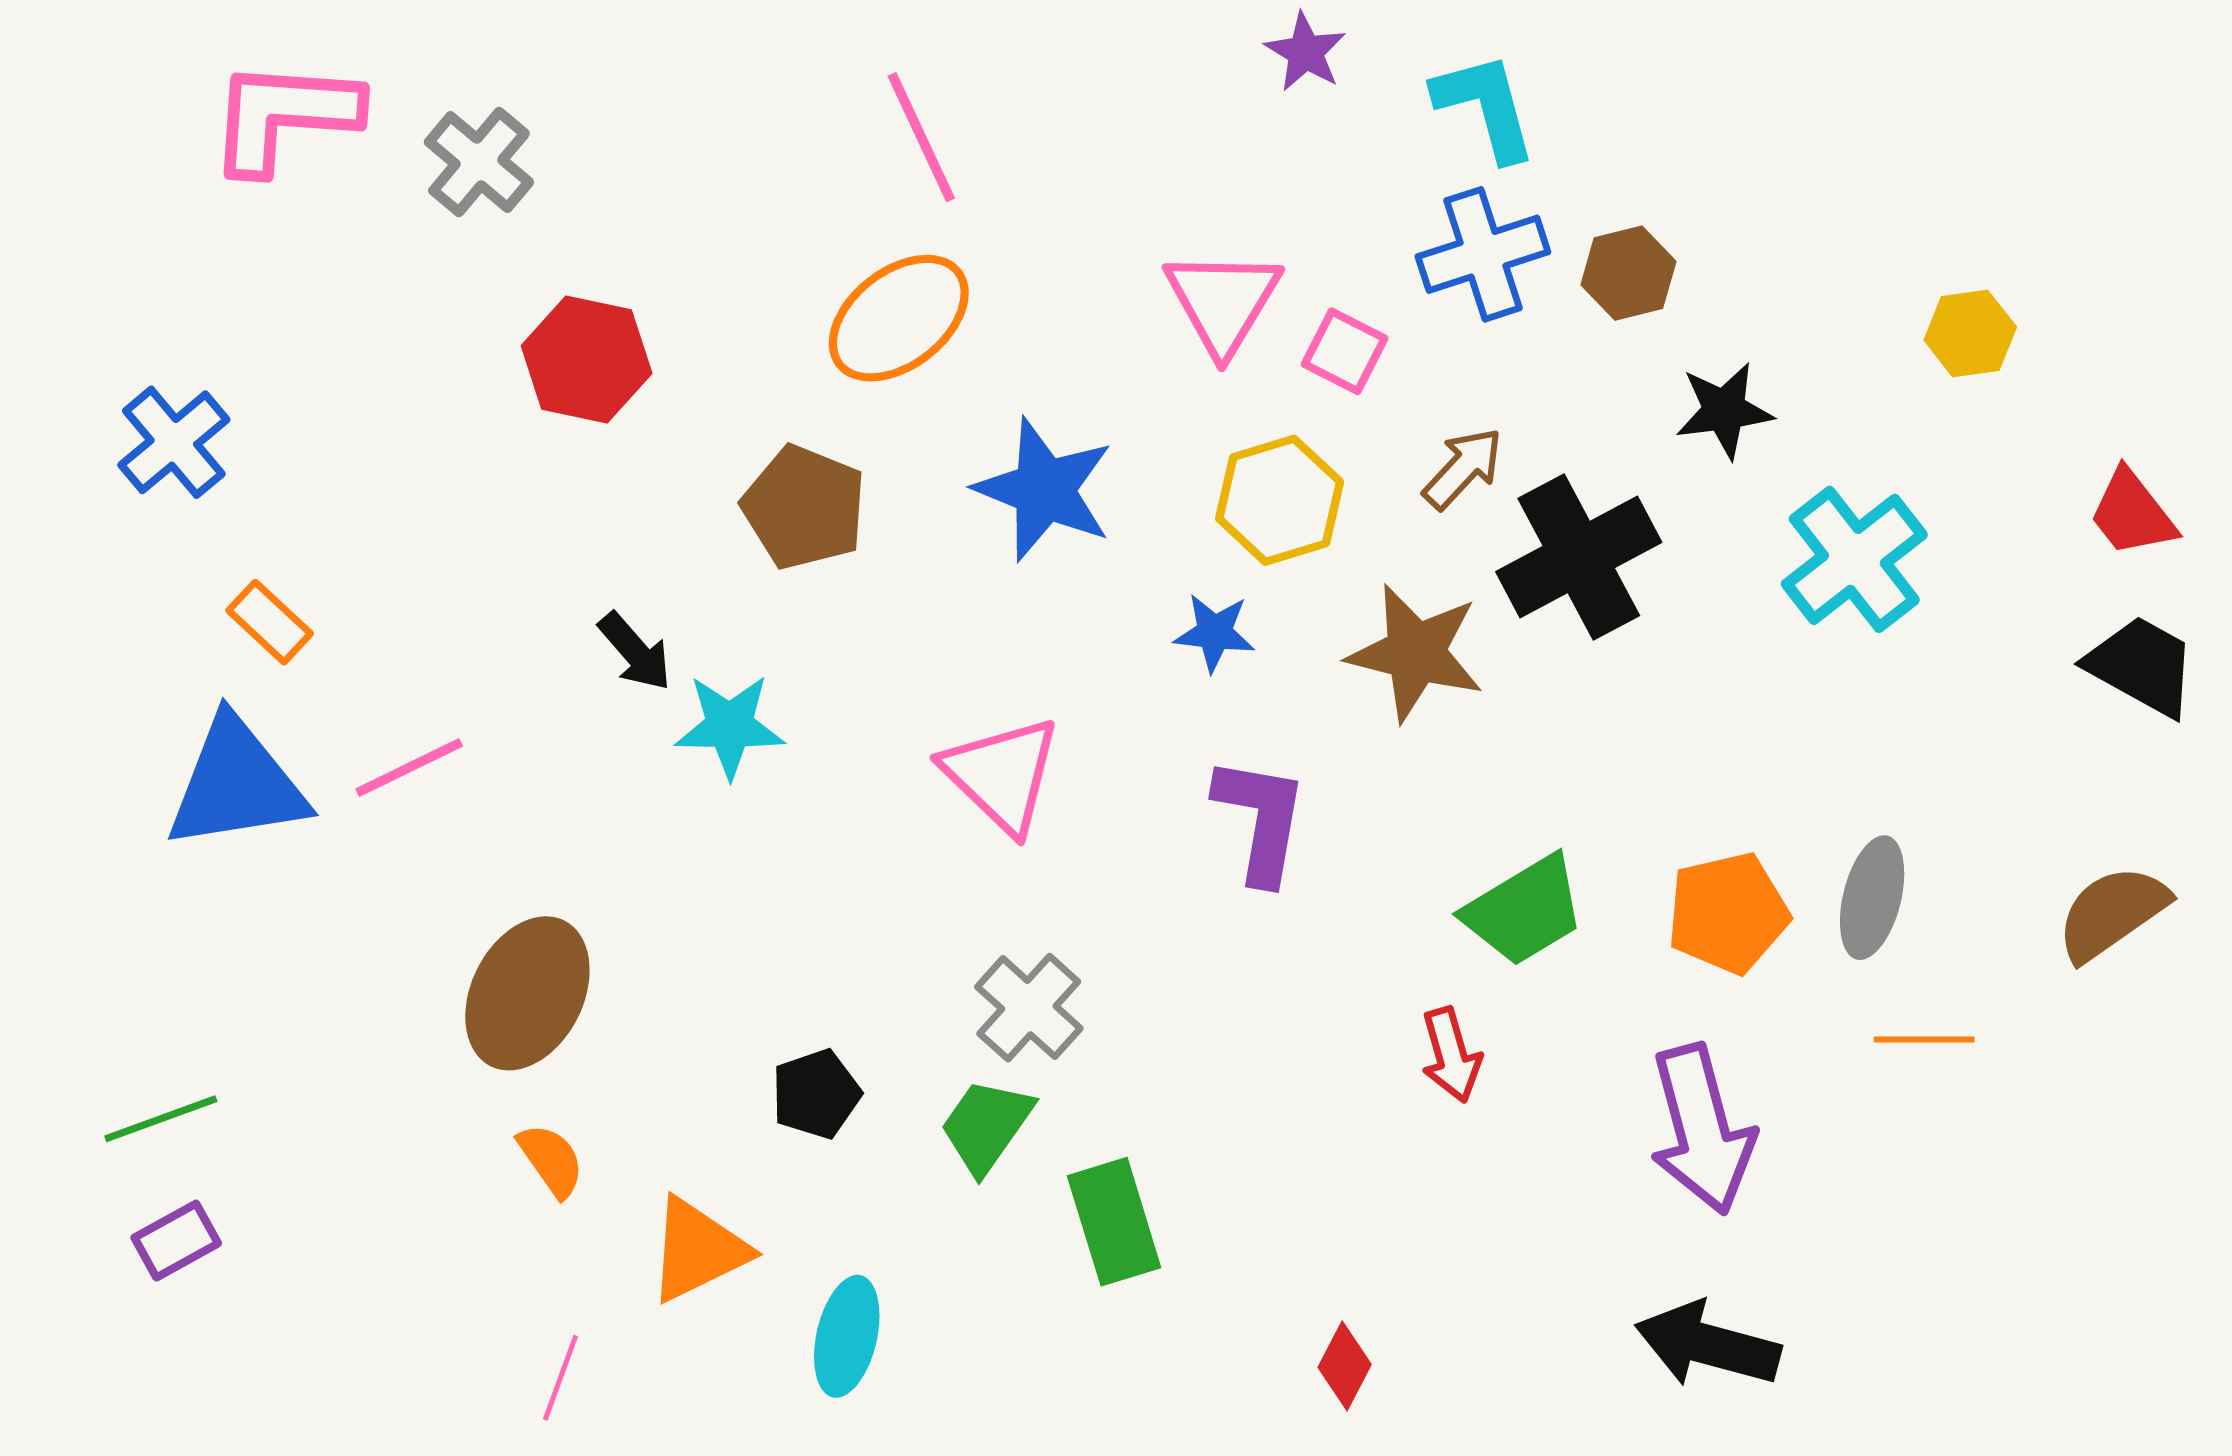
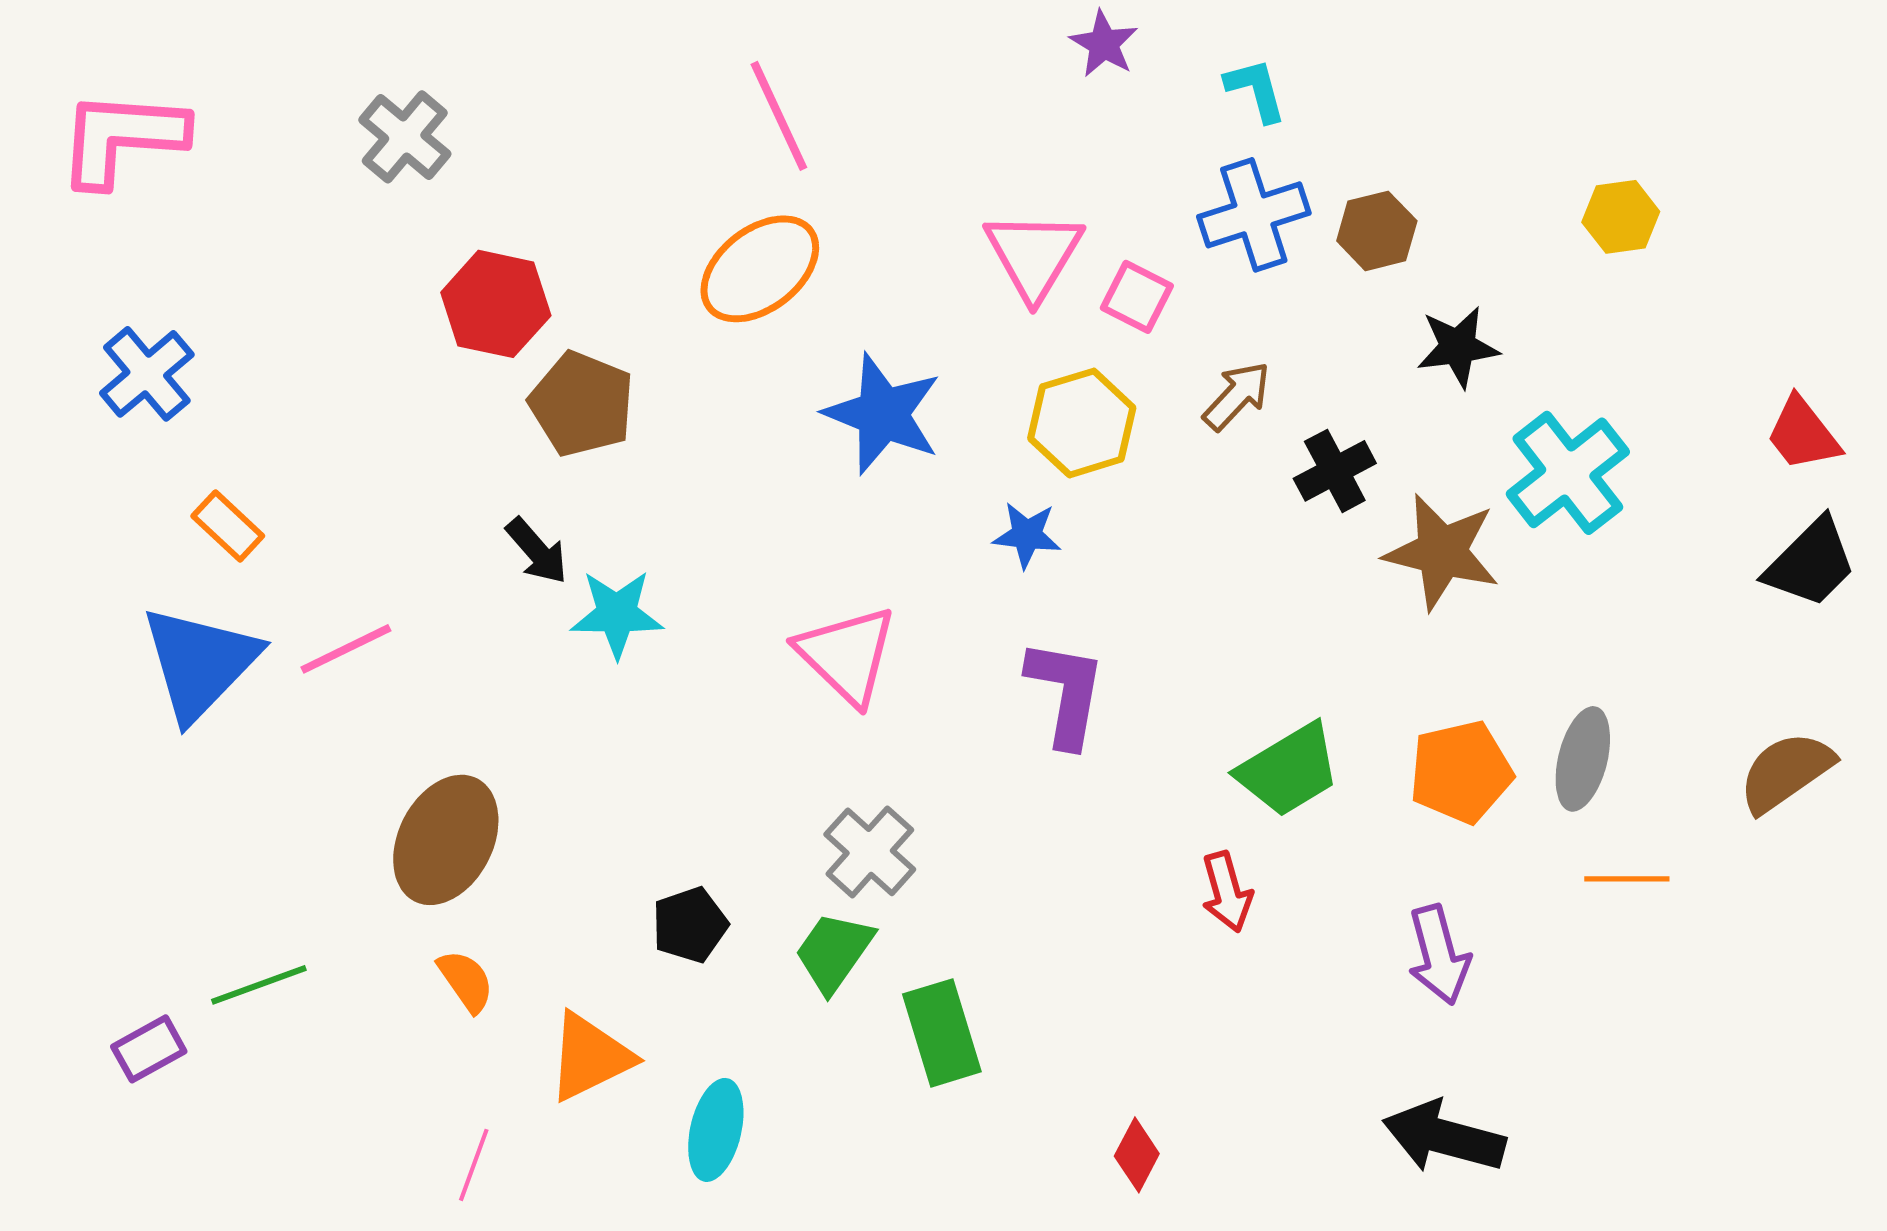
cyan L-shape: (1485, 106) -> (1256, 90), size x0.7
pink L-shape: (284, 116) -> (122, 138), moved
yellow hexagon: (1970, 333) -> (1621, 217), moved
brown pentagon: (804, 507) -> (582, 404), moved
black cross: (1579, 557) -> (1335, 471), size x0.6
brown star: (1416, 653) -> (1442, 552), moved
black trapezoid: (2142, 666) -> (1811, 563), turned 106
blue triangle: (237, 784) -> (200, 663), turned -37
green line: (161, 1119) -> (259, 985), moved
purple arrow: (1702, 1129) -> (1439, 955), size x0.7

